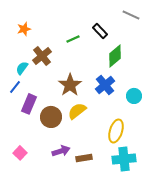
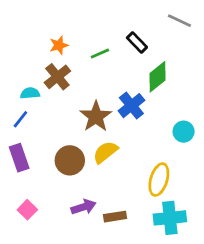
orange star: (24, 29) -> (59, 45), moved
cyan semicircle: (22, 68) -> (30, 93), turned 48
blue cross: (105, 85) -> (131, 106), moved
purple rectangle: (29, 104) -> (19, 158), moved, turned -42

